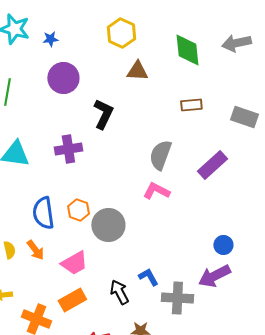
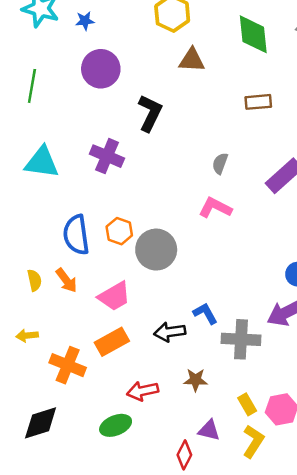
purple cross: (68, 149) -> (107, 156), turned 32
gray semicircle: (160, 155) -> (220, 163), size x0.6
black arrow: (119, 292) -> (170, 332), turned -70

